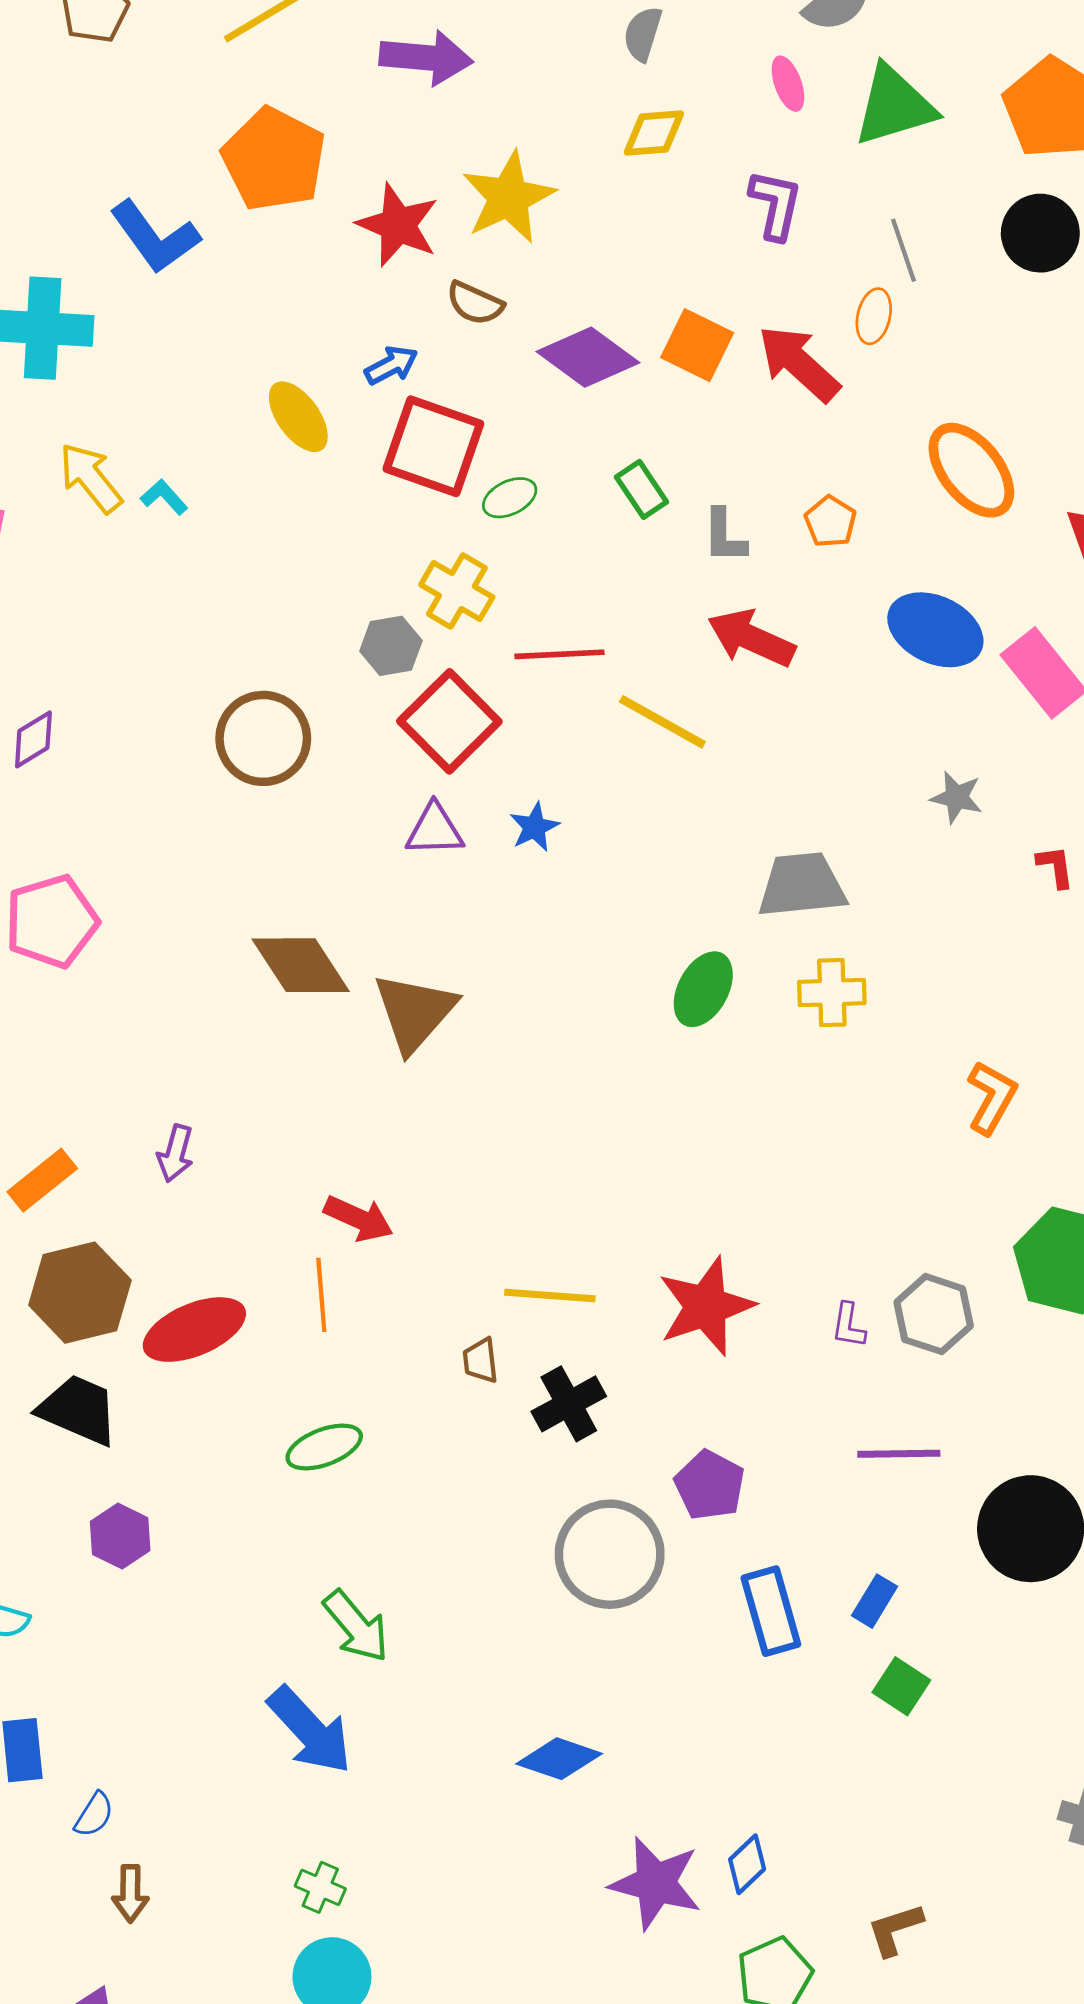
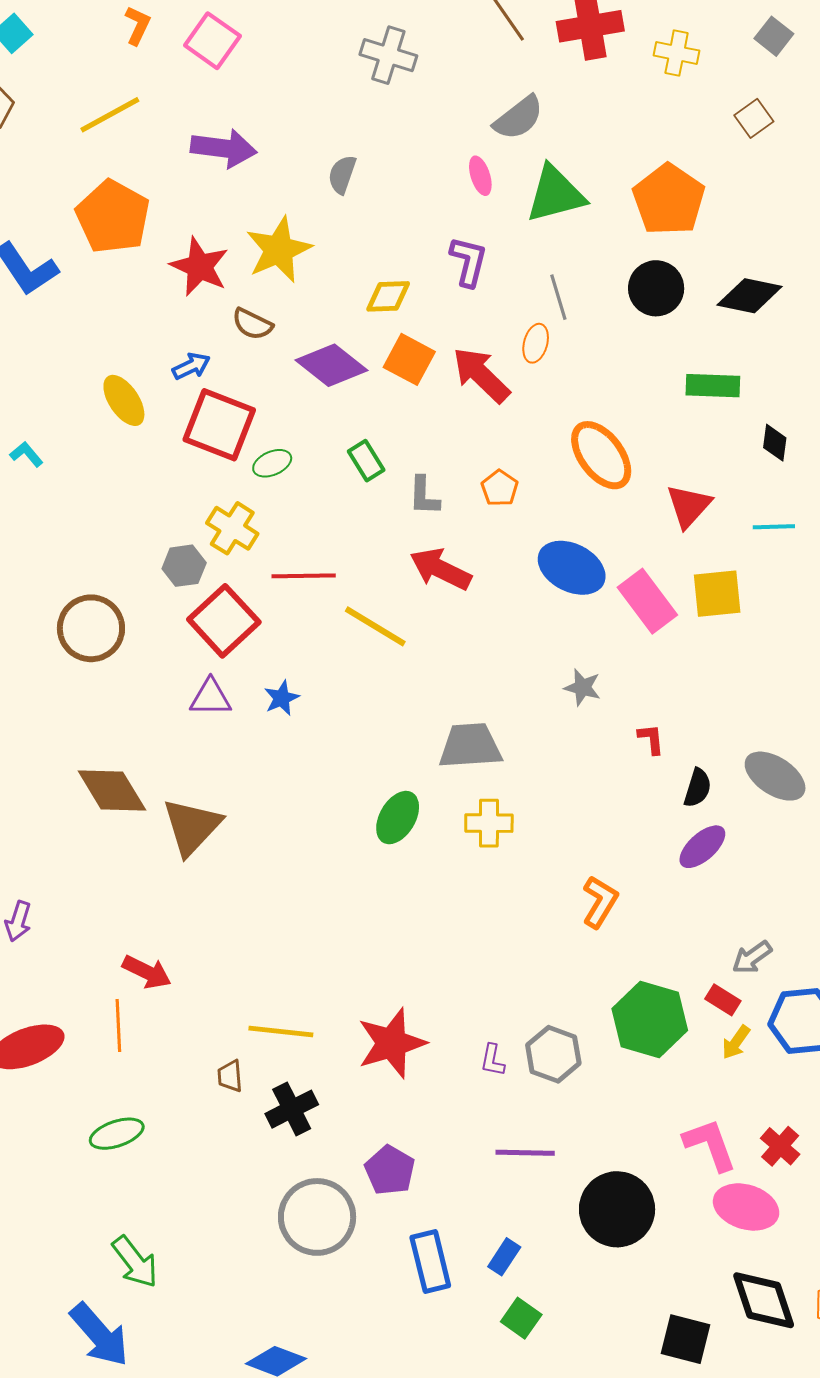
gray semicircle: (643, 34) -> (342, 174), moved
yellow diamond: (654, 133) -> (388, 296), moved

